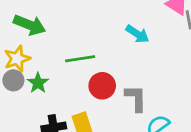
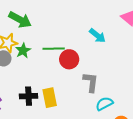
green star: (38, 83) -> (23, 51), moved
red circle: (102, 86) -> (69, 59), moved

